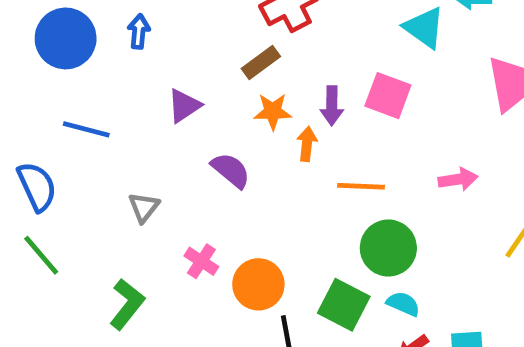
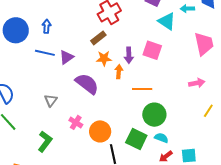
blue line: (86, 129) -> (45, 53), moved
purple semicircle: (231, 170) -> (87, 84), size x1.4
pink arrow: (458, 179) -> (197, 83), moved

